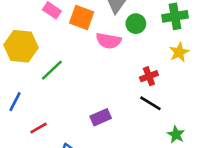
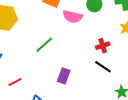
green line: (52, 70) -> (44, 45), moved
purple rectangle: (101, 117) -> (64, 76), turned -49

